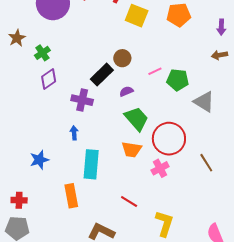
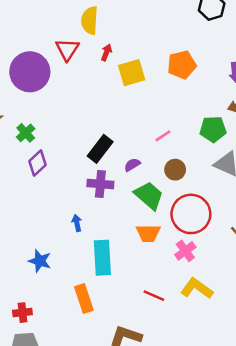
yellow square: (137, 16) -> (132, 73), turned -30
brown circle: (122, 58) -> (175, 170), moved
green pentagon: (178, 80) -> (213, 129), moved
purple cross: (82, 100) -> (100, 184), moved
blue star: (39, 160) -> (40, 261), turned -30
yellow L-shape: (164, 224) -> (197, 288), moved, turned -64

